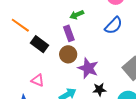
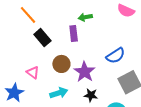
blue semicircle: (114, 26) -> (116, 56), moved
brown circle: (68, 54) -> (61, 64), moved

